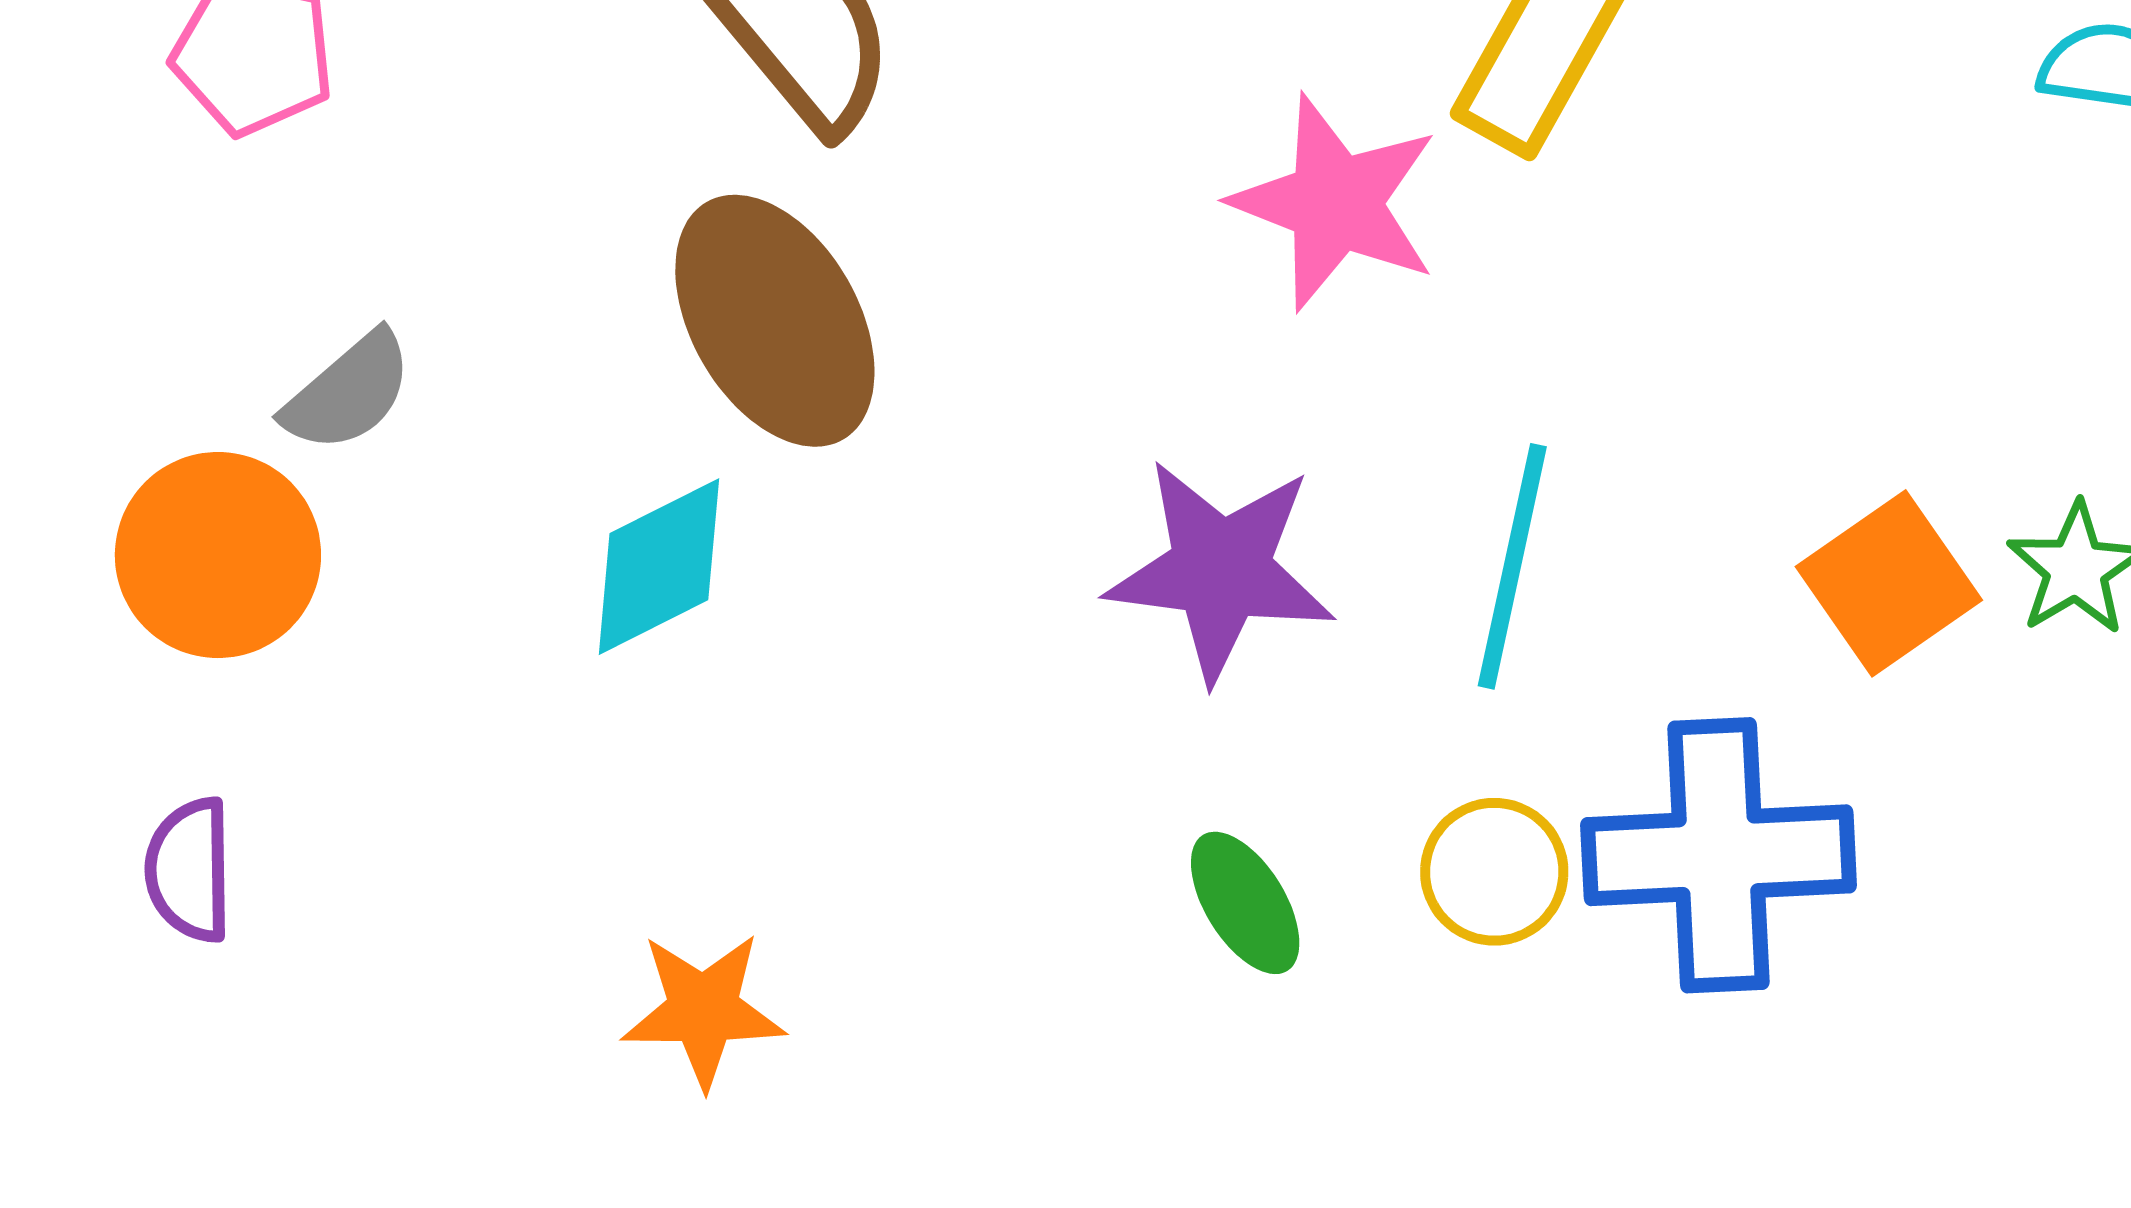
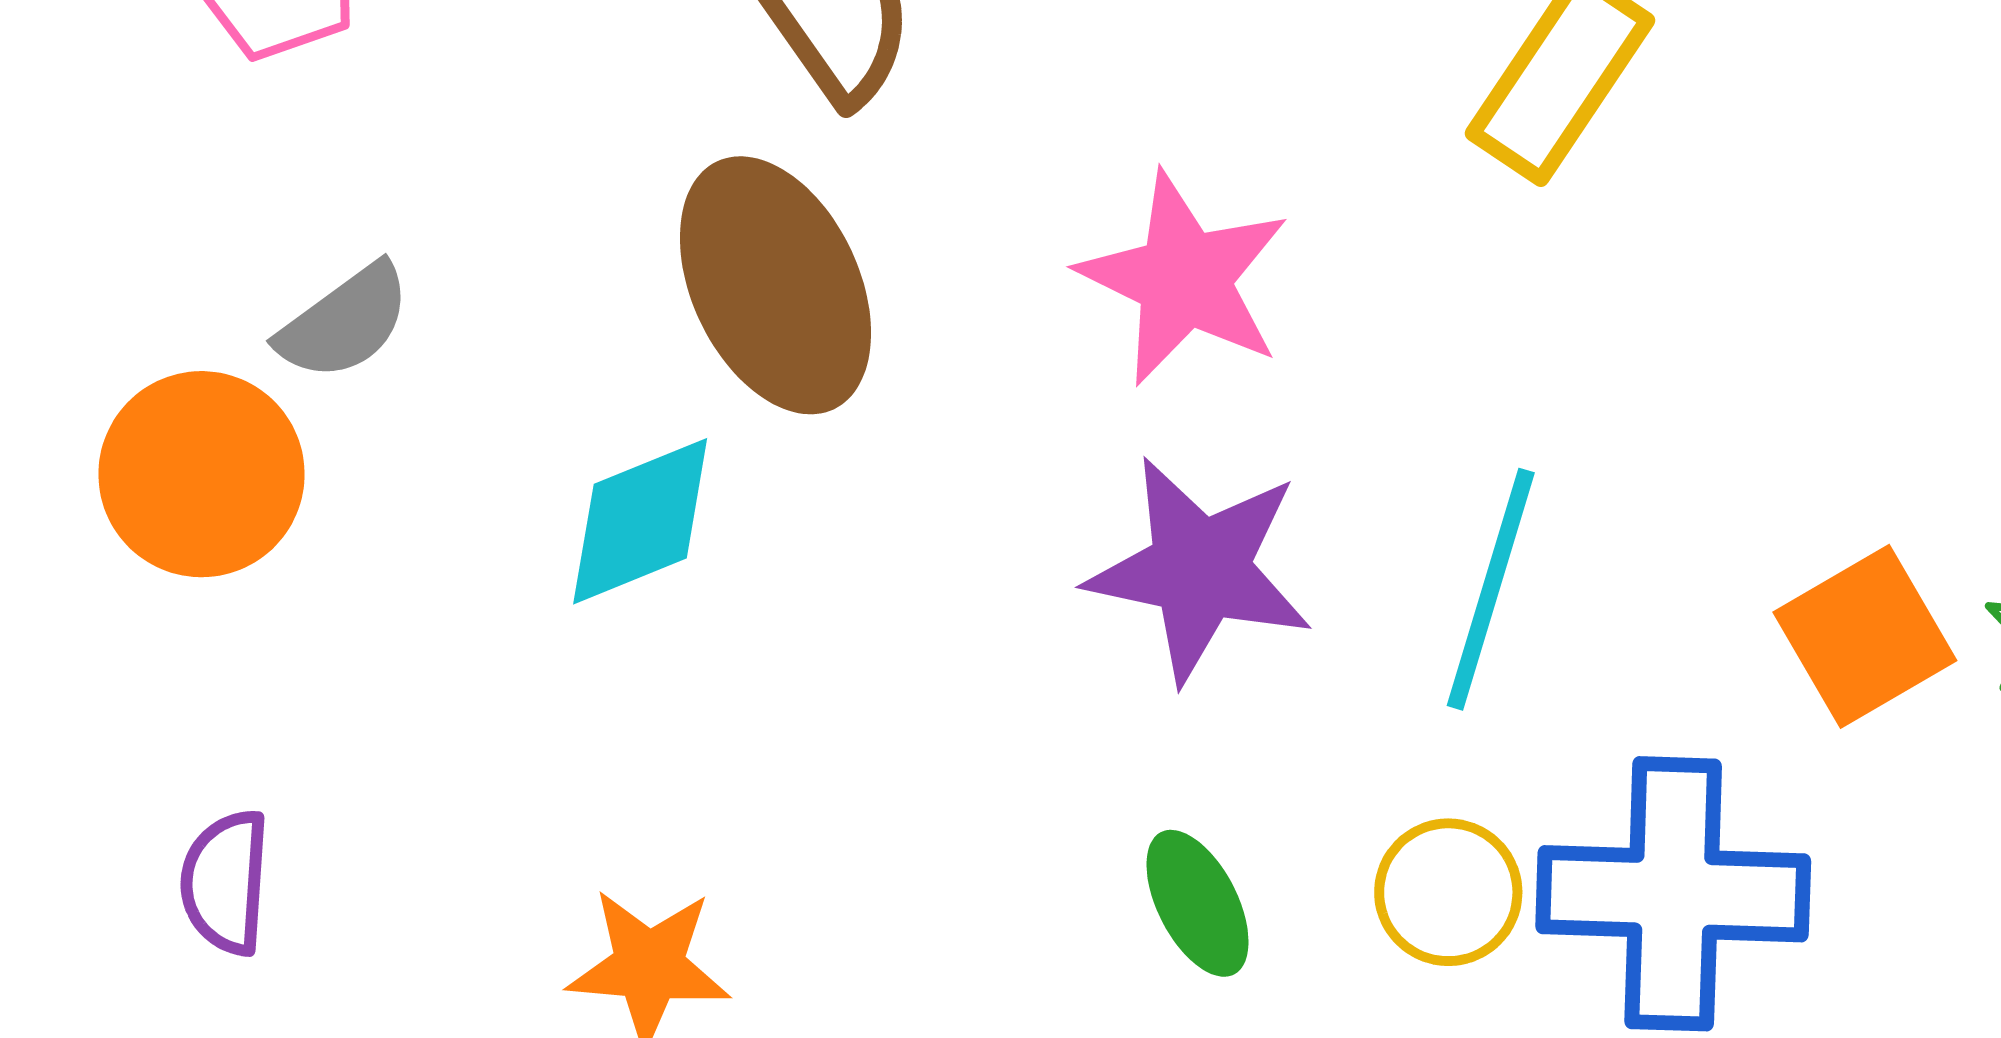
pink star: (1335, 203) -> (1184, 279), moved
purple semicircle: (189, 870) -> (225, 882), moved

